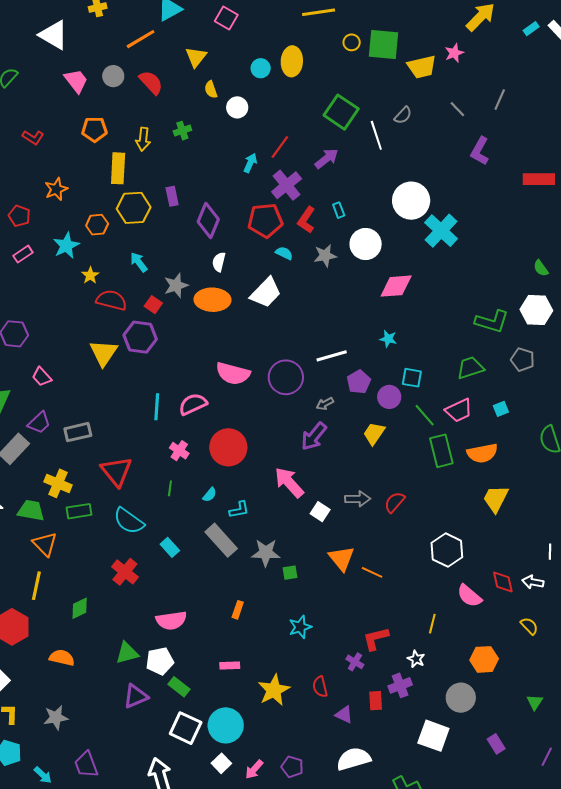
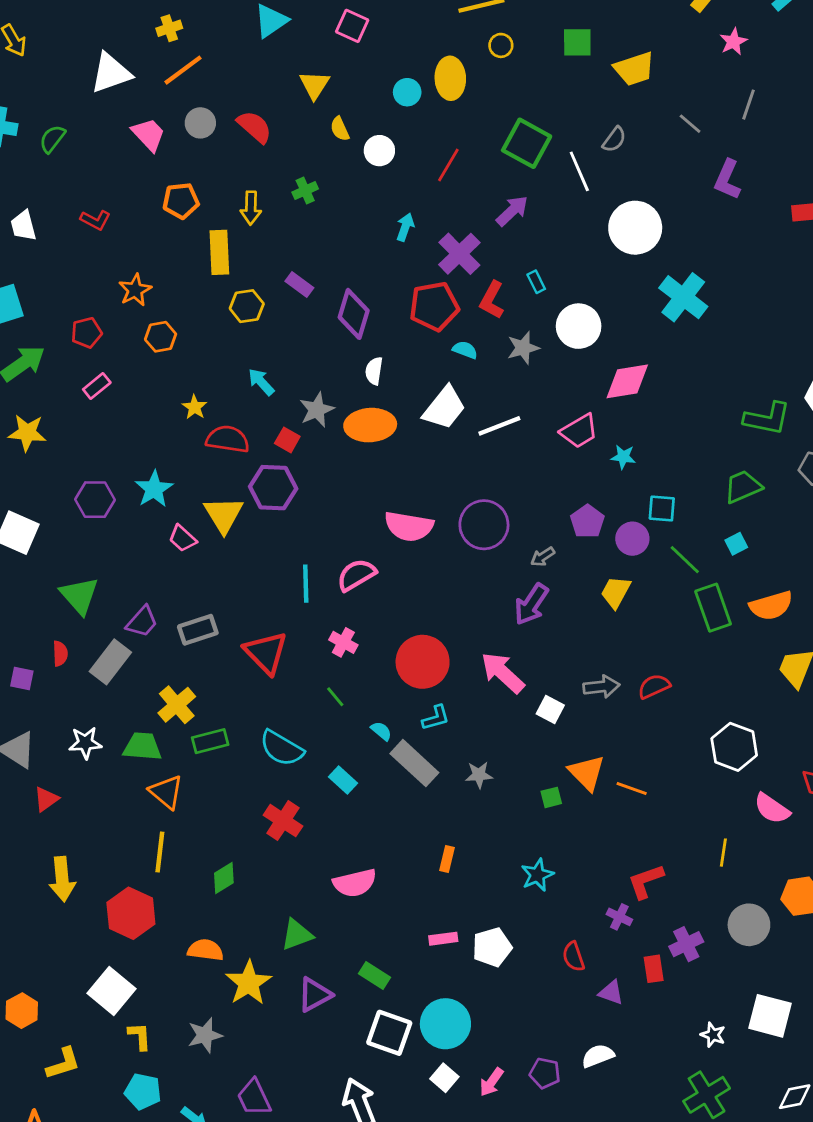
white triangle: (54, 35) -> (111, 73), turned -44
orange line: (141, 39) -> (183, 70), moved
yellow circle: (352, 42) -> (501, 45), moved
green square: (384, 45) -> (577, 42), size x0.7
pink star: (454, 53) -> (733, 42), moved
red line: (280, 147) -> (448, 165), moved
purple rectangle: (172, 196) -> (299, 285), turned -36
white circle: (411, 201) -> (635, 228), moved
yellow hexagon: (134, 208) -> (247, 306), size x0.7
red pentagon: (19, 216) -> (87, 333), turned -30
orange hexagon: (97, 225) -> (161, 337), moved
cyan star: (66, 246) -> (154, 489), moved
white line: (332, 356) -> (499, 426), moved
pink trapezoid: (42, 377) -> (182, 538), moved
cyan square: (501, 409) -> (736, 544), moved
pink trapezoid: (459, 410) -> (579, 431), moved
red circle: (228, 447) -> (423, 662), moved
red triangle: (116, 471) -> (266, 653), moved
yellow cross: (58, 483) -> (177, 705), turned 32
green line: (170, 488) -> (335, 697), turned -42
cyan semicircle: (210, 495) -> (381, 731), moved, turned -84
red semicircle: (395, 502) -> (654, 686), turned 30
gray star: (266, 553) -> (479, 775), size x0.7
green square: (290, 573) -> (551, 797), moved
white star: (416, 659) -> (713, 1035), moved
white pentagon: (160, 661) -> (492, 947), moved
yellow star: (274, 690) -> (249, 983), moved
gray circle: (461, 698) -> (749, 925), moved
white square: (433, 736) -> (770, 1016), moved
white semicircle: (354, 759) -> (598, 1056), moved, size x0.7

